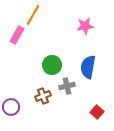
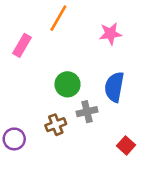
orange line: (33, 15) -> (58, 18), moved

